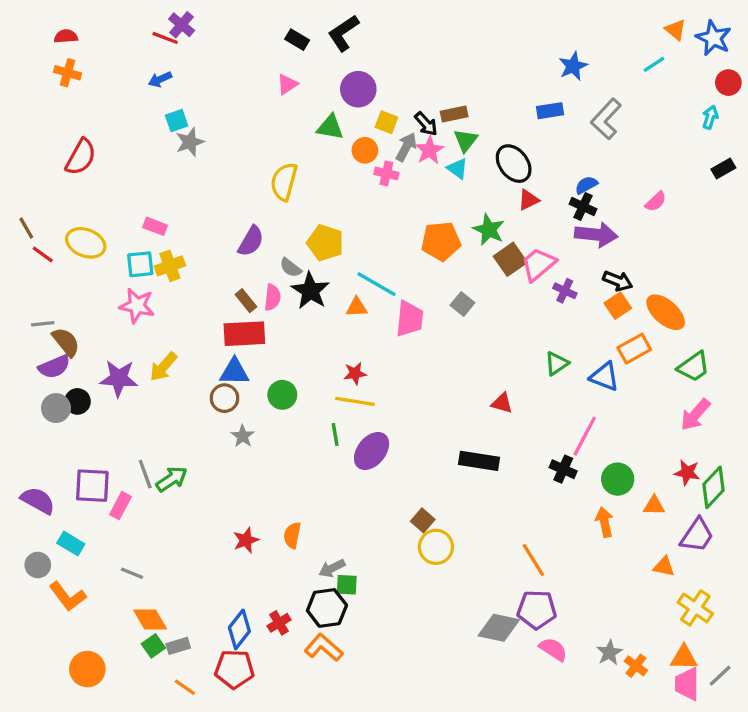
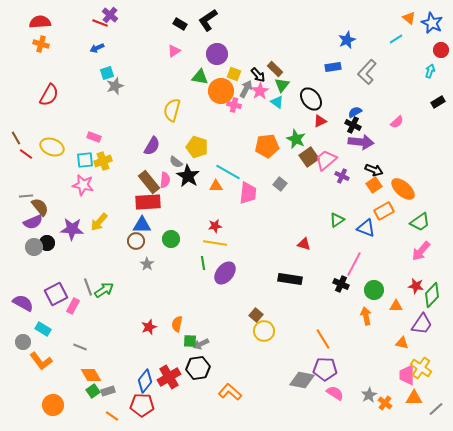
red semicircle: (66, 36) -> (40, 22), size x1.5
brown rectangle: (454, 114) -> (275, 69), turned 56
orange circle: (365, 150) -> (221, 91), size x1.6
brown rectangle: (246, 301) -> (149, 182), size x1.6
purple square: (92, 486) -> (56, 294), turned -30
green square: (347, 585) -> (190, 341), moved
red cross: (279, 623) -> (169, 377), size x1.6
orange L-shape: (324, 648) -> (230, 392), moved
pink trapezoid: (687, 684) -> (407, 375), moved

